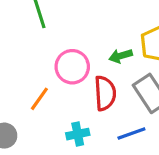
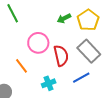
green arrow: (121, 56) -> (64, 18), moved
orange line: (39, 99) -> (22, 66), turned -63

